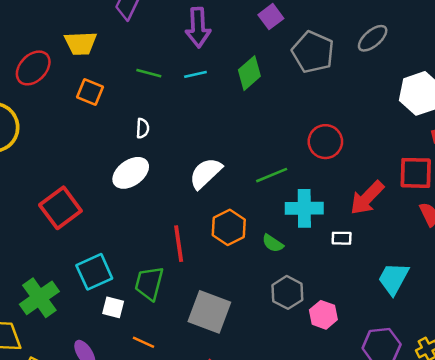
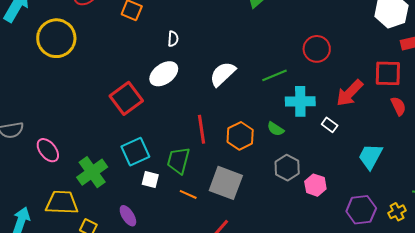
red square: (60, 208) -> (126, 98), moved
orange hexagon: (229, 227) -> (240, 136), moved
white rectangle: (342, 238) -> (330, 125), turned 35
orange line: (144, 342) -> (188, 194), moved

